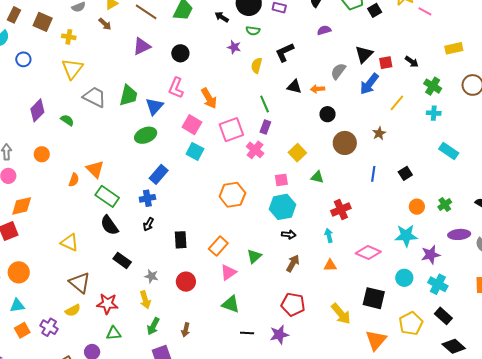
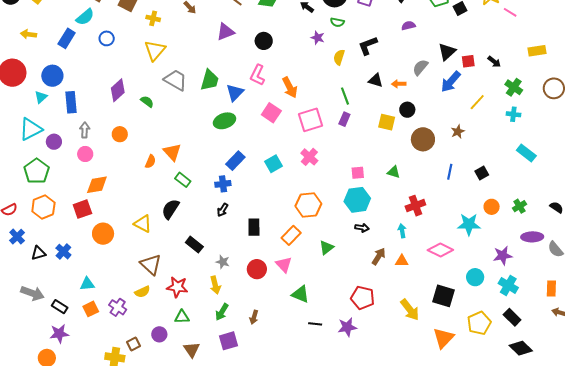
pink cross: (255, 150) -> (309, 157), moved
cyan square: (195, 151) -> (273, 164), moved, turned 30
yellow square: (297, 153) -> (387, 122), moved, turned -36
orange hexagon: (232, 195) -> (308, 205), moved
green rectangle: (107, 196) -> (183, 180), size x0.7
black semicircle: (109, 225) -> (170, 209), moved, turned 65
cyan star: (406, 236) -> (469, 224), moved
brown arrow: (293, 263) -> (379, 256), moved
orange circle: (19, 272) -> (103, 234), moved
pink triangle: (228, 272) -> (284, 265), moved, turned -42

